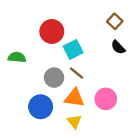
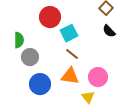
green semicircle: (17, 57) -> (19, 40), turned 84
gray circle: (54, 78) -> (30, 57), moved
yellow triangle: (74, 121) -> (88, 97), moved

